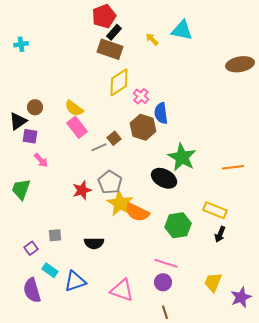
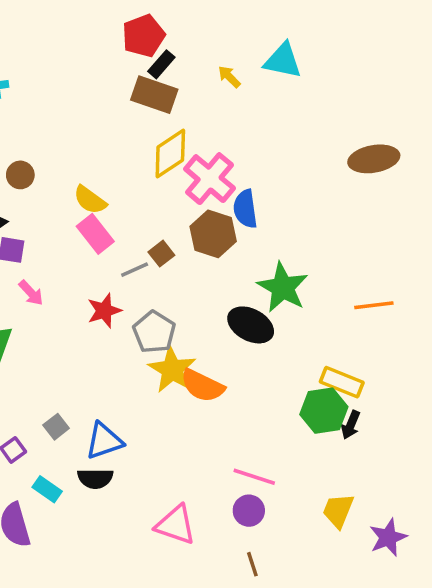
brown ellipse: (240, 64) -> (374, 159), moved
pink cross: (141, 96) -> (210, 179), size x1.8
brown circle: (35, 107) -> (20, 175), moved
red star: (82, 190) -> (104, 311), moved
green hexagon: (178, 225) -> (324, 411), moved
gray square: (55, 235) -> (56, 427), turned -32
black semicircle: (94, 243) -> (95, 478), moved
blue triangle: (75, 281) -> (104, 441), moved

